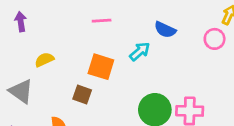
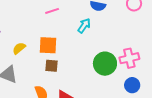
orange square: (101, 67) -> (48, 45), moved

